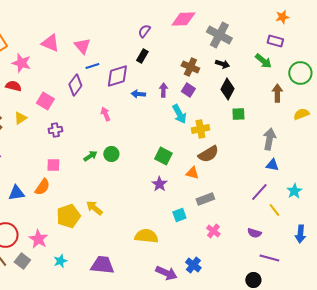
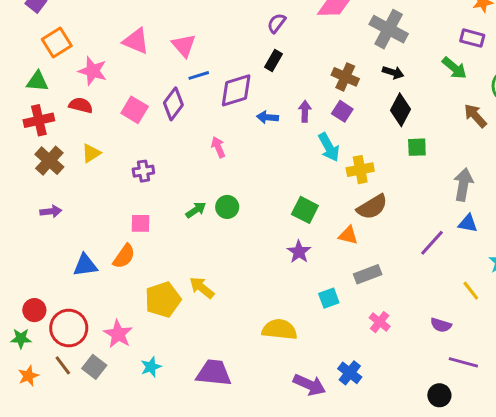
brown arrow: (277, 93) -> (475, 116), turned -42
pink square: (45, 101) -> (135, 110), moved
purple line: (259, 192) -> (432, 243), moved

